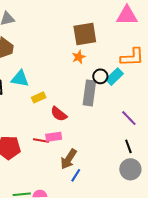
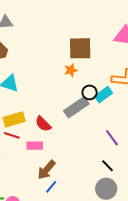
gray rectangle: (89, 93) -> (76, 107), turned 40
yellow rectangle: (39, 97) -> (14, 119), moved, size x1.5
red line: (41, 140) -> (12, 135), moved
black line: (128, 146) -> (108, 166), turned -32

